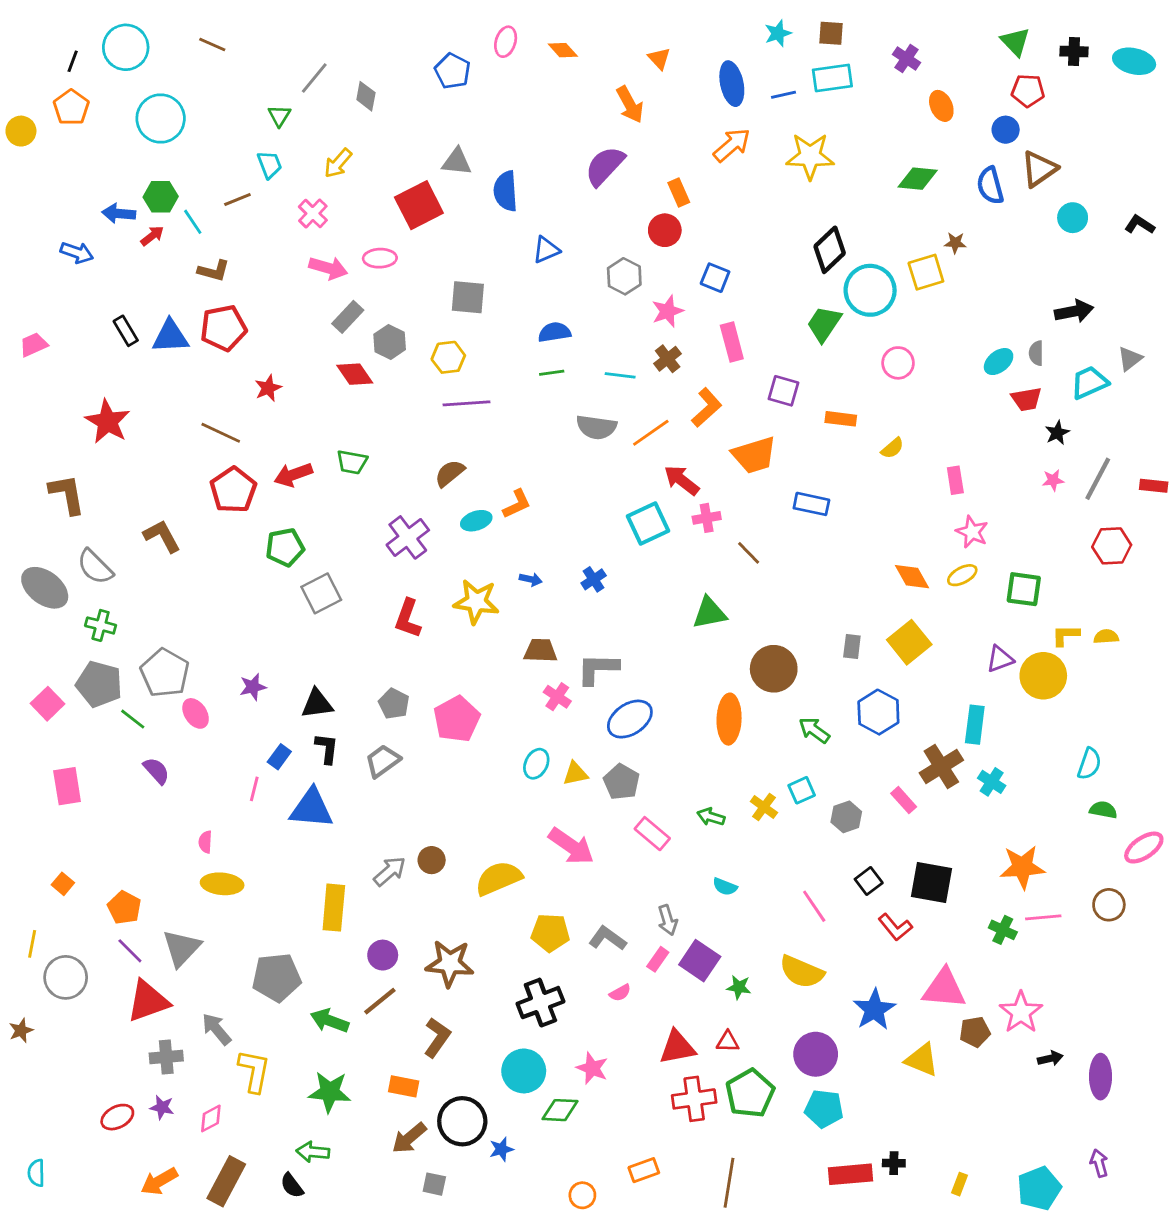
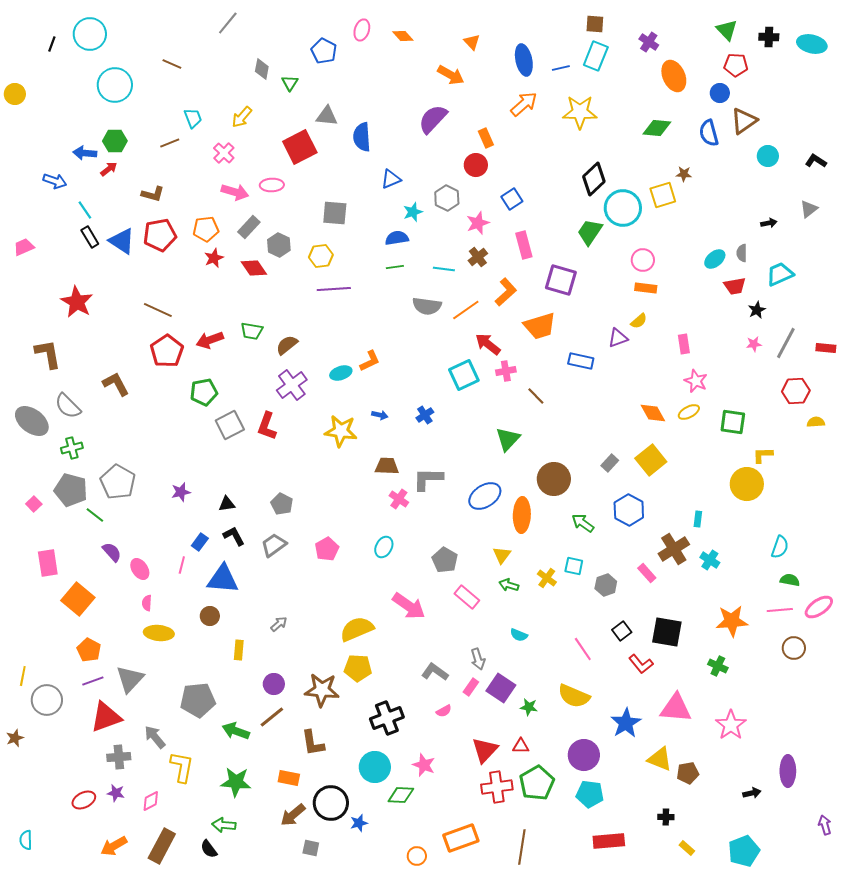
cyan star: (778, 33) -> (413, 212), moved
brown line: (212, 44) -> (172, 64), moved
gray line: (314, 78) -> (228, 23), moved
cyan rectangle: (832, 78) -> (596, 56), turned -60
orange arrow: (630, 105) -> (451, 75), turned -32
orange ellipse: (941, 106) -> (674, 76), size x1.4
orange pentagon: (71, 107) -> (206, 229), moved, turned 30
green triangle: (279, 116) -> (290, 83), moved
cyan line: (193, 222) -> (85, 210), moved
blue square: (715, 278) -> (512, 199), turned 35
black arrow: (1074, 311) -> (769, 223), size x0.6
blue triangle: (170, 336) -> (122, 241), turned 36
gray triangle: (1130, 359) -> (809, 209), moved
red star: (268, 388) -> (214, 258), moved
purple square: (783, 391) -> (561, 280), size x1.4
orange rectangle: (841, 419) -> (646, 288), moved
brown semicircle: (450, 473) -> (287, 345), moved
green triangle: (709, 613) -> (508, 439), turned -36
red L-shape: (408, 618) -> (267, 426), moved
green cross: (101, 625) -> (72, 448), turned -30
yellow semicircle: (1106, 637) -> (816, 422), moved
gray rectangle: (852, 646) -> (610, 463), turned 36
purple triangle: (1000, 659) -> (618, 338), moved
pink square: (47, 704) -> (34, 504), size x0.7
black triangle: (317, 704) -> (227, 504), size x0.7
pink ellipse: (196, 713) -> (140, 569), moved
pink pentagon: (457, 719) -> (327, 549), moved, size x0.7
blue ellipse: (630, 719) -> (485, 496), moved
cyan rectangle: (975, 725) -> (698, 519), size x0.6
black L-shape: (327, 748) -> (234, 536), turned -35
yellow triangle: (575, 774) -> (502, 555), moved, turned -42
cyan square: (802, 790) -> (574, 566), turned 36
brown circle: (432, 860) -> (210, 616), moved
gray arrow: (390, 871) -> (279, 624), size x0.7
orange square: (63, 884) -> (78, 599), moved, size x2.0
yellow rectangle: (334, 908) -> (239, 650), size x0.6
pink line: (1043, 917) -> (780, 610), moved
yellow pentagon: (550, 933) -> (358, 668), moved
purple line: (130, 951) -> (93, 681), turned -65
brown pentagon: (975, 1032) -> (688, 773), moved
brown L-shape: (437, 1037) -> (313, 743), turned 136
red triangle: (677, 1047) -> (485, 750), turned -36
black arrow: (1050, 1058) -> (752, 793), moved
black cross: (894, 1163) -> (666, 817), moved
purple arrow: (1099, 1163) -> (825, 825), moved
orange rectangle: (644, 1170) -> (461, 838), size x1.6
yellow rectangle: (959, 1184) -> (687, 848), turned -70

